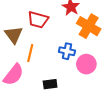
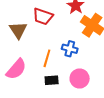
orange line: (30, 53) -> (47, 58), moved
pink circle: (86, 64) -> (80, 78), moved

